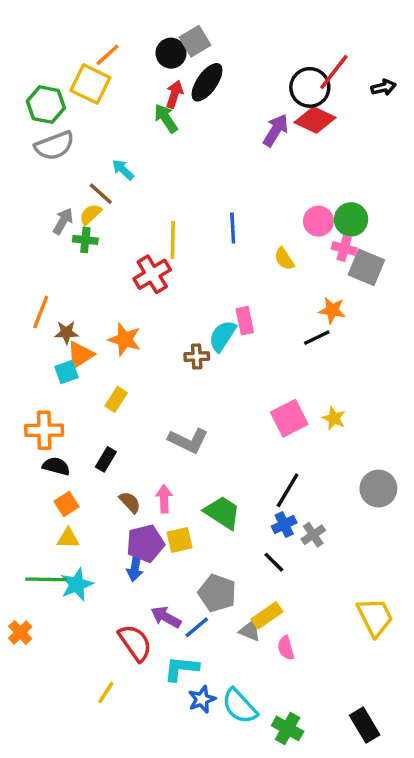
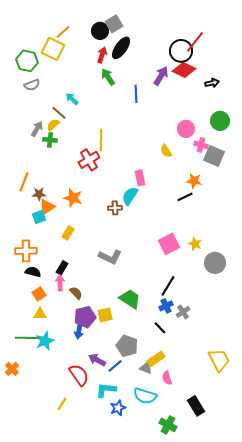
black arrow: (384, 87) -> (212, 83), moved
green arrow: (166, 118) -> (108, 77), moved
gray semicircle: (54, 146) -> (32, 85), size x0.7
green circle: (351, 219) -> (220, 121), moved
blue line: (233, 228) -> (136, 94), moved
pink rectangle: (245, 321) -> (140, 178), moved
gray circle: (378, 489) -> (215, 263), moved
pink arrow: (164, 499) -> (60, 283), moved
cyan semicircle: (240, 706) -> (145, 396), moved, turned -30
black rectangle: (365, 725) -> (196, 406), moved

